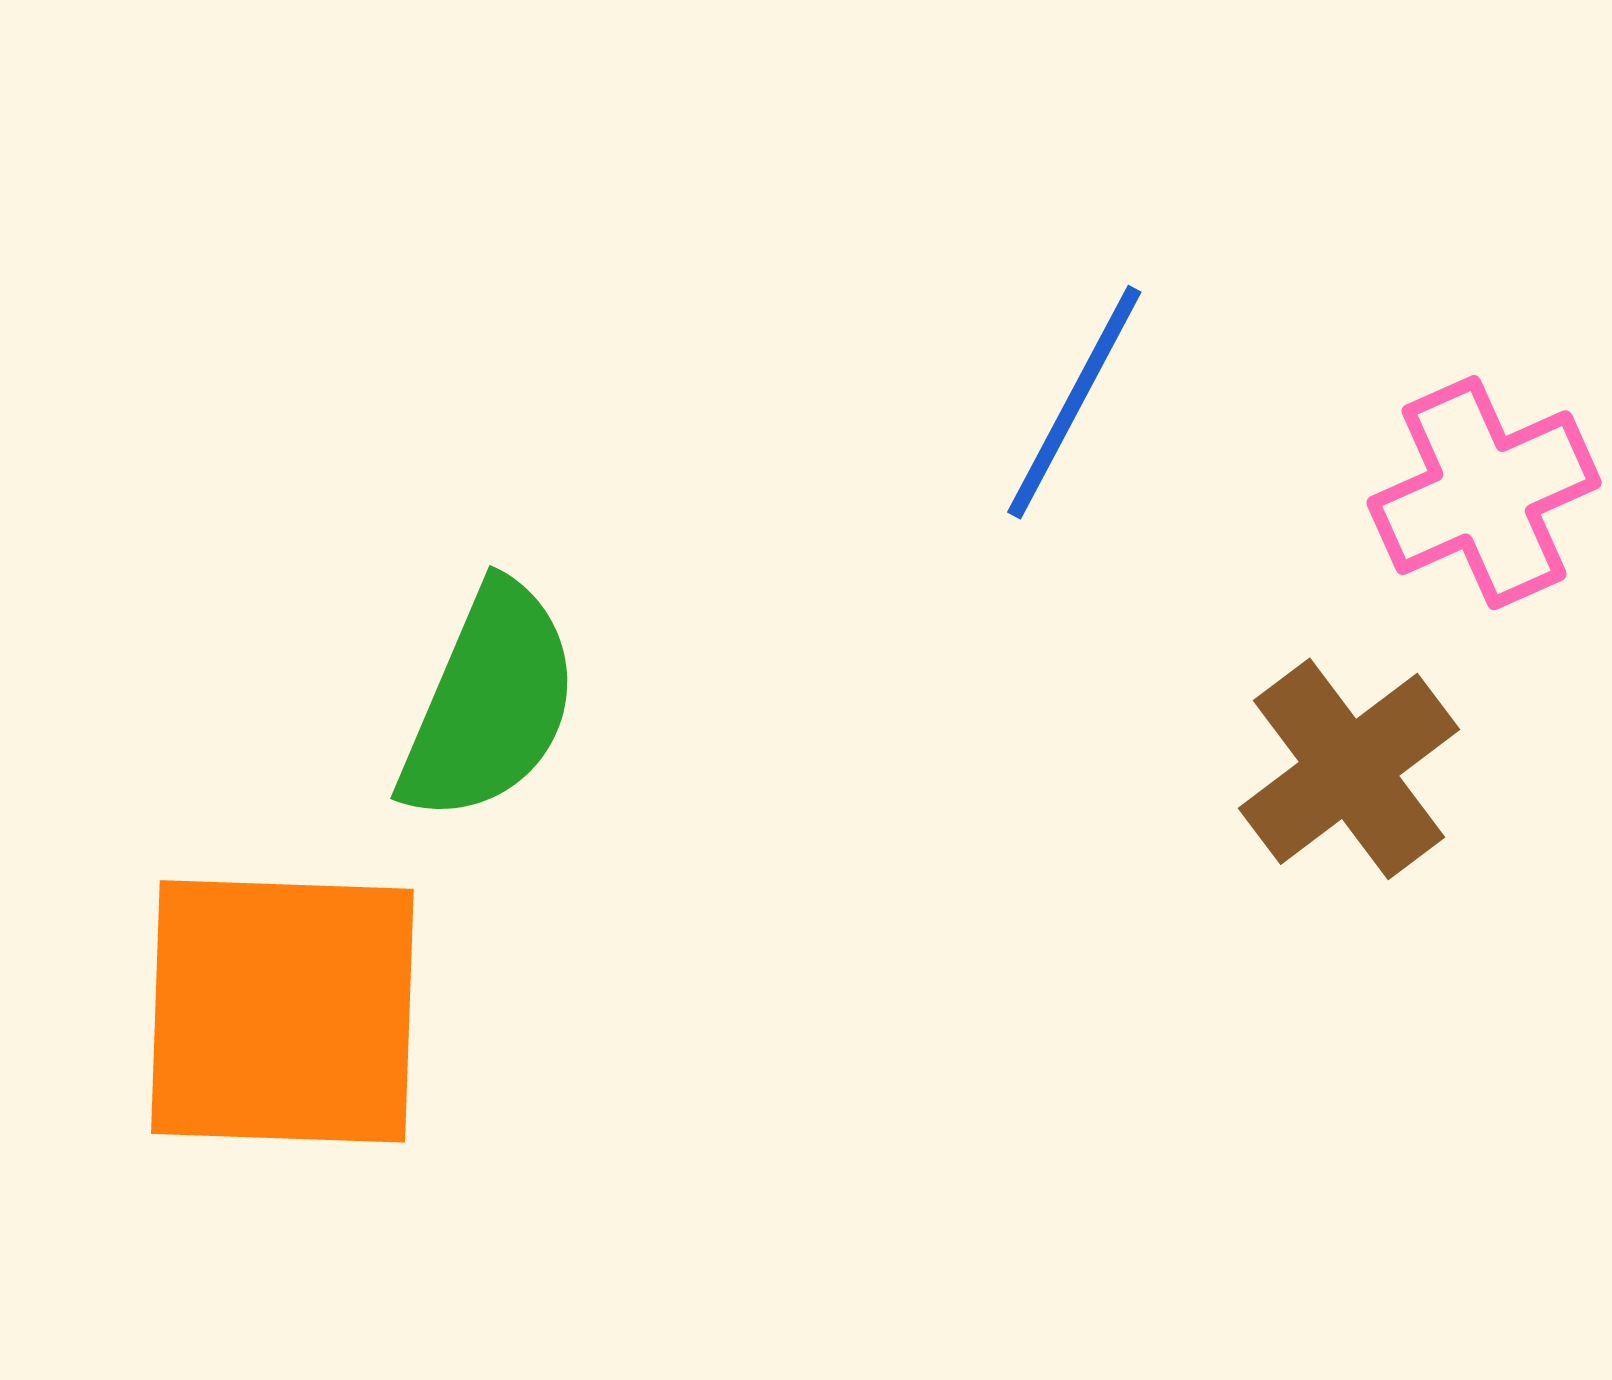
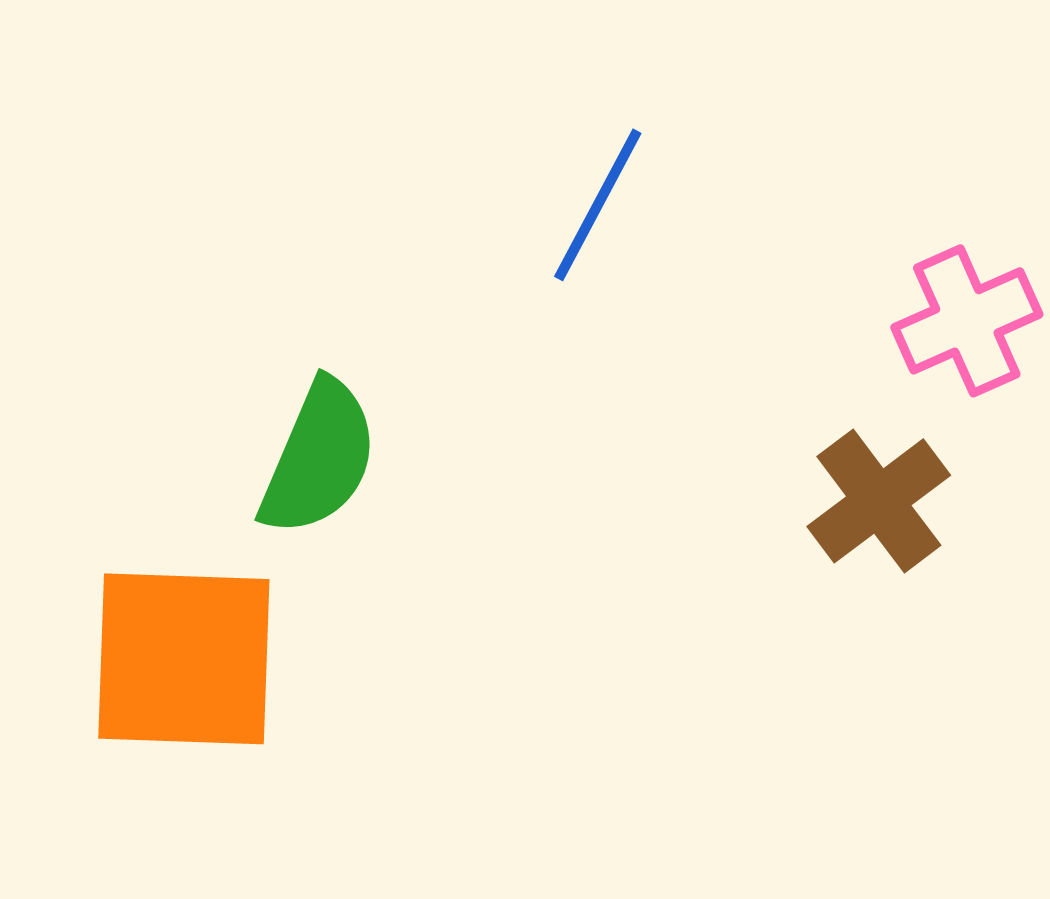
blue line: (1074, 402) -> (598, 205), moved

